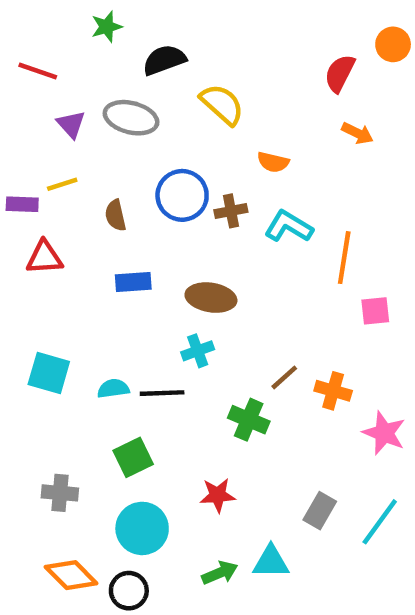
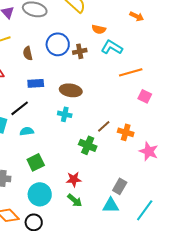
cyan L-shape: (289, 226) -> (112, 47), moved
orange line: (344, 258) -> (131, 72), turned 65
pink square: (375, 311) -> (145, 96), turned 32
cyan cross: (198, 351) -> (65, 114), turned 32
black line: (162, 393) -> (20, 108), moved, turned -36
cyan line: (380, 522) -> (145, 210), moved
cyan triangle: (271, 562) -> (111, 205), moved
green arrow: (220, 573) -> (75, 200), moved, turned 63

